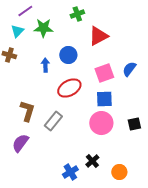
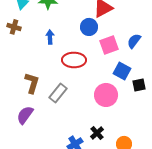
blue circle: (68, 55) -> (89, 27), moved
red ellipse: (69, 88) -> (74, 60), turned 30
blue square: (104, 99) -> (122, 71), moved, turned 30
black square: (134, 124) -> (139, 85), moved

